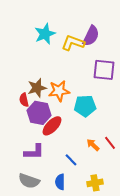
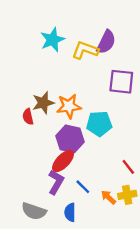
purple hexagon: (39, 113) -> (70, 139), moved
red ellipse: (52, 126) -> (63, 161), moved
orange arrow: (93, 145) -> (109, 197), moved
purple L-shape: (34, 152) -> (56, 182), moved, turned -60
yellow cross: (95, 183) -> (127, 195), moved

